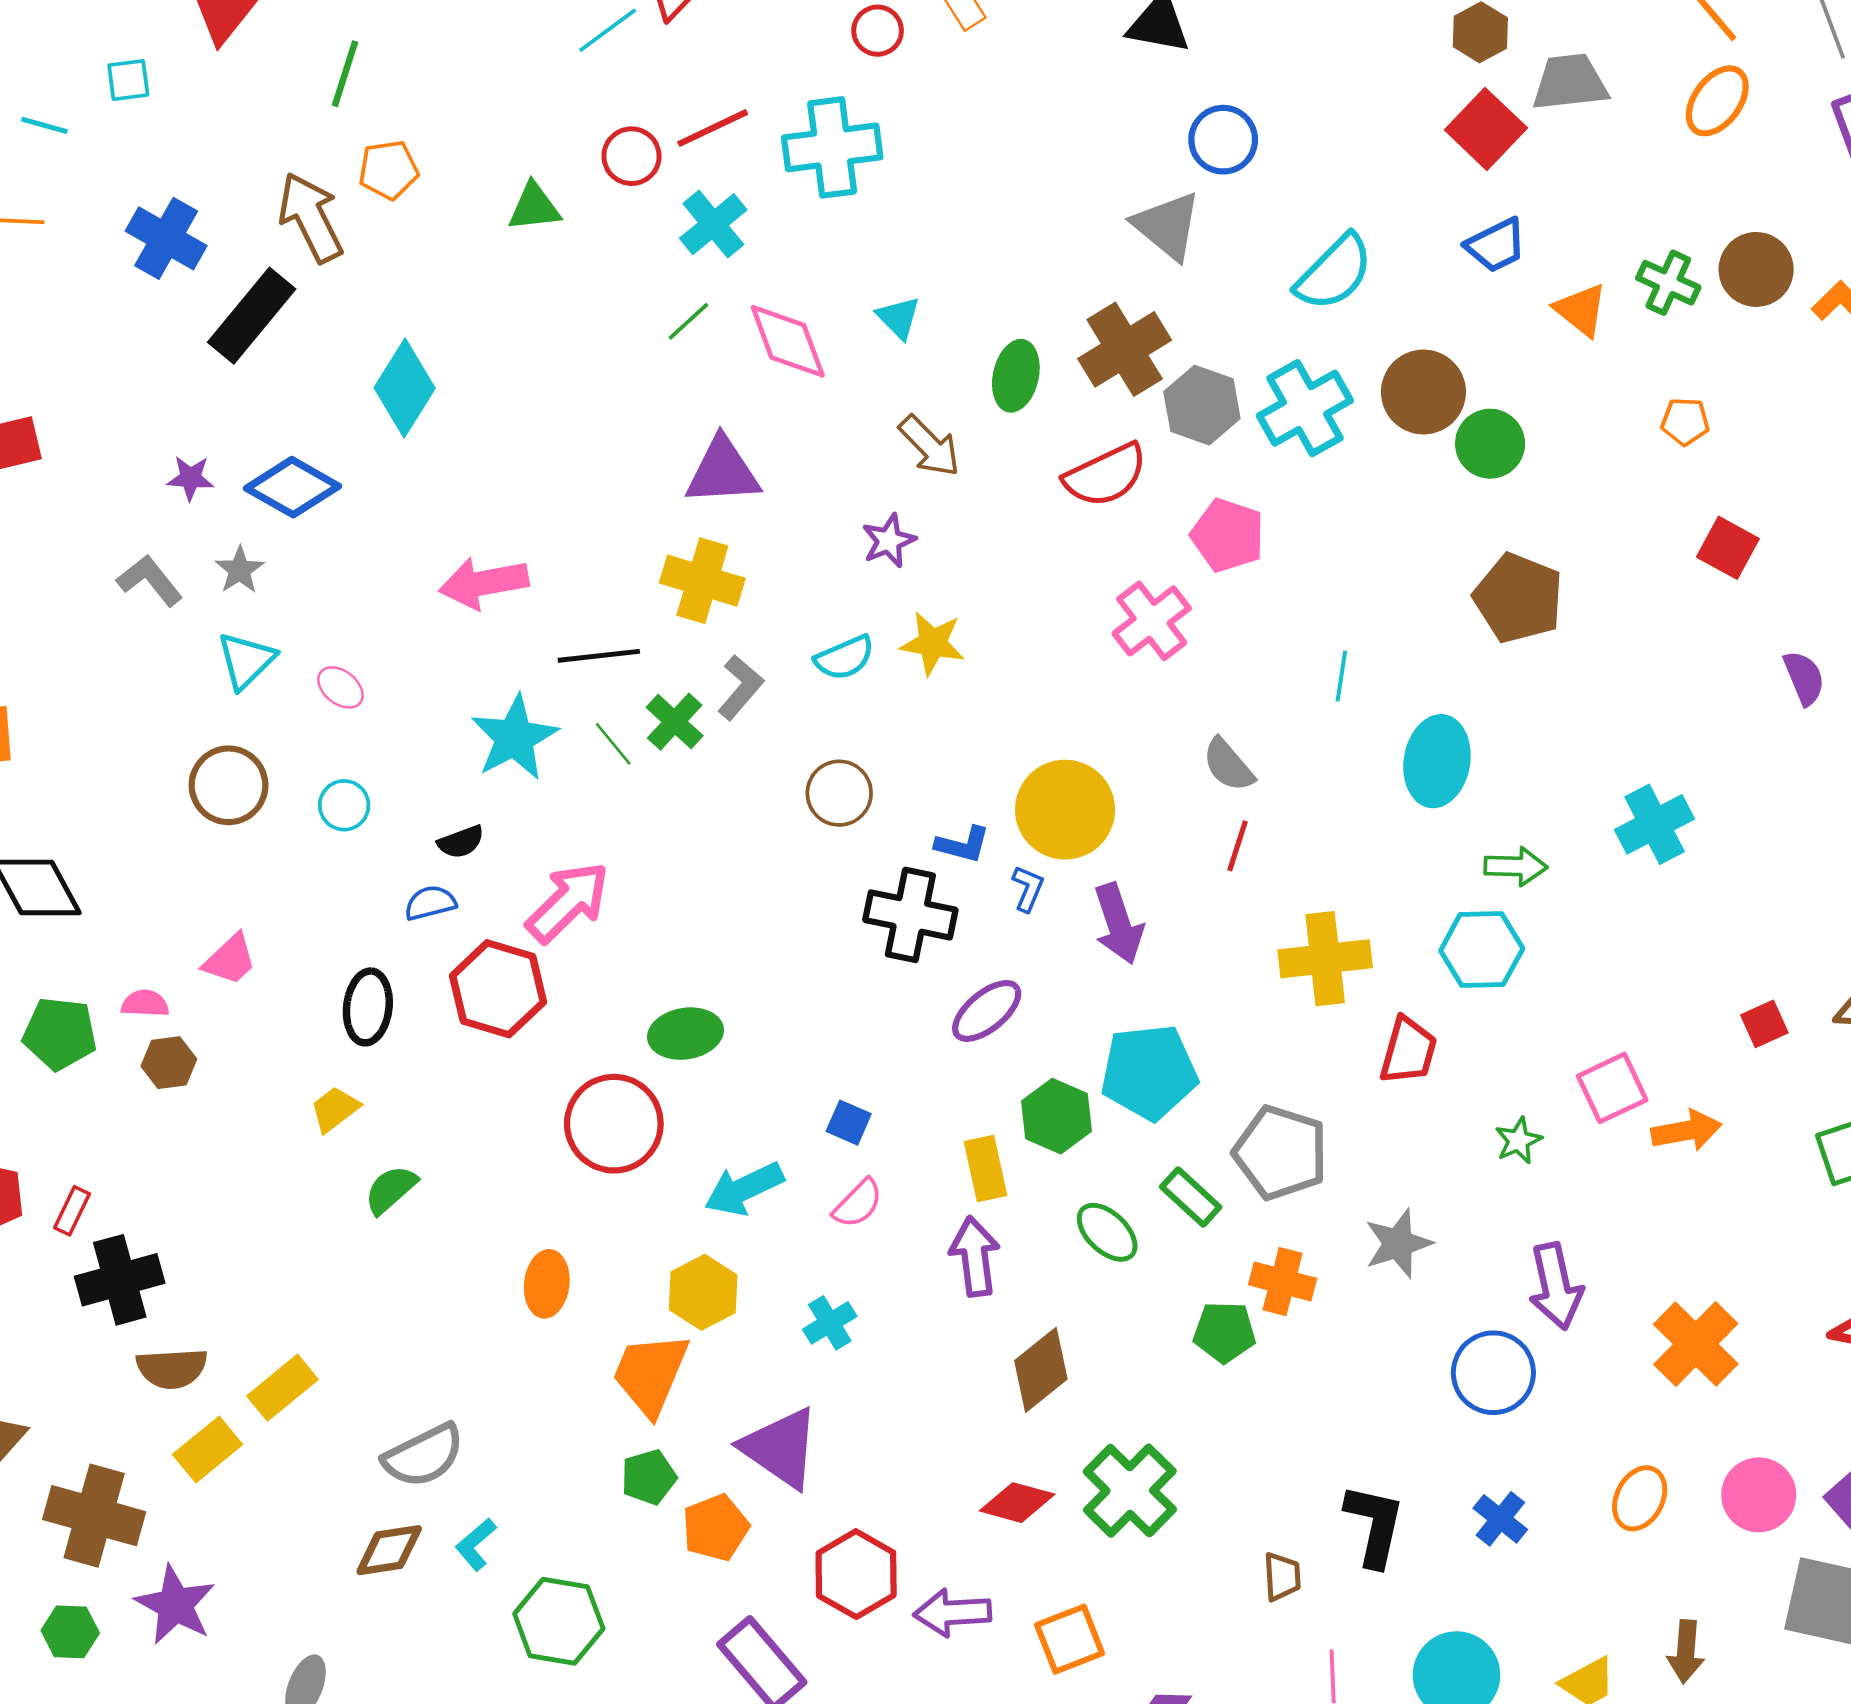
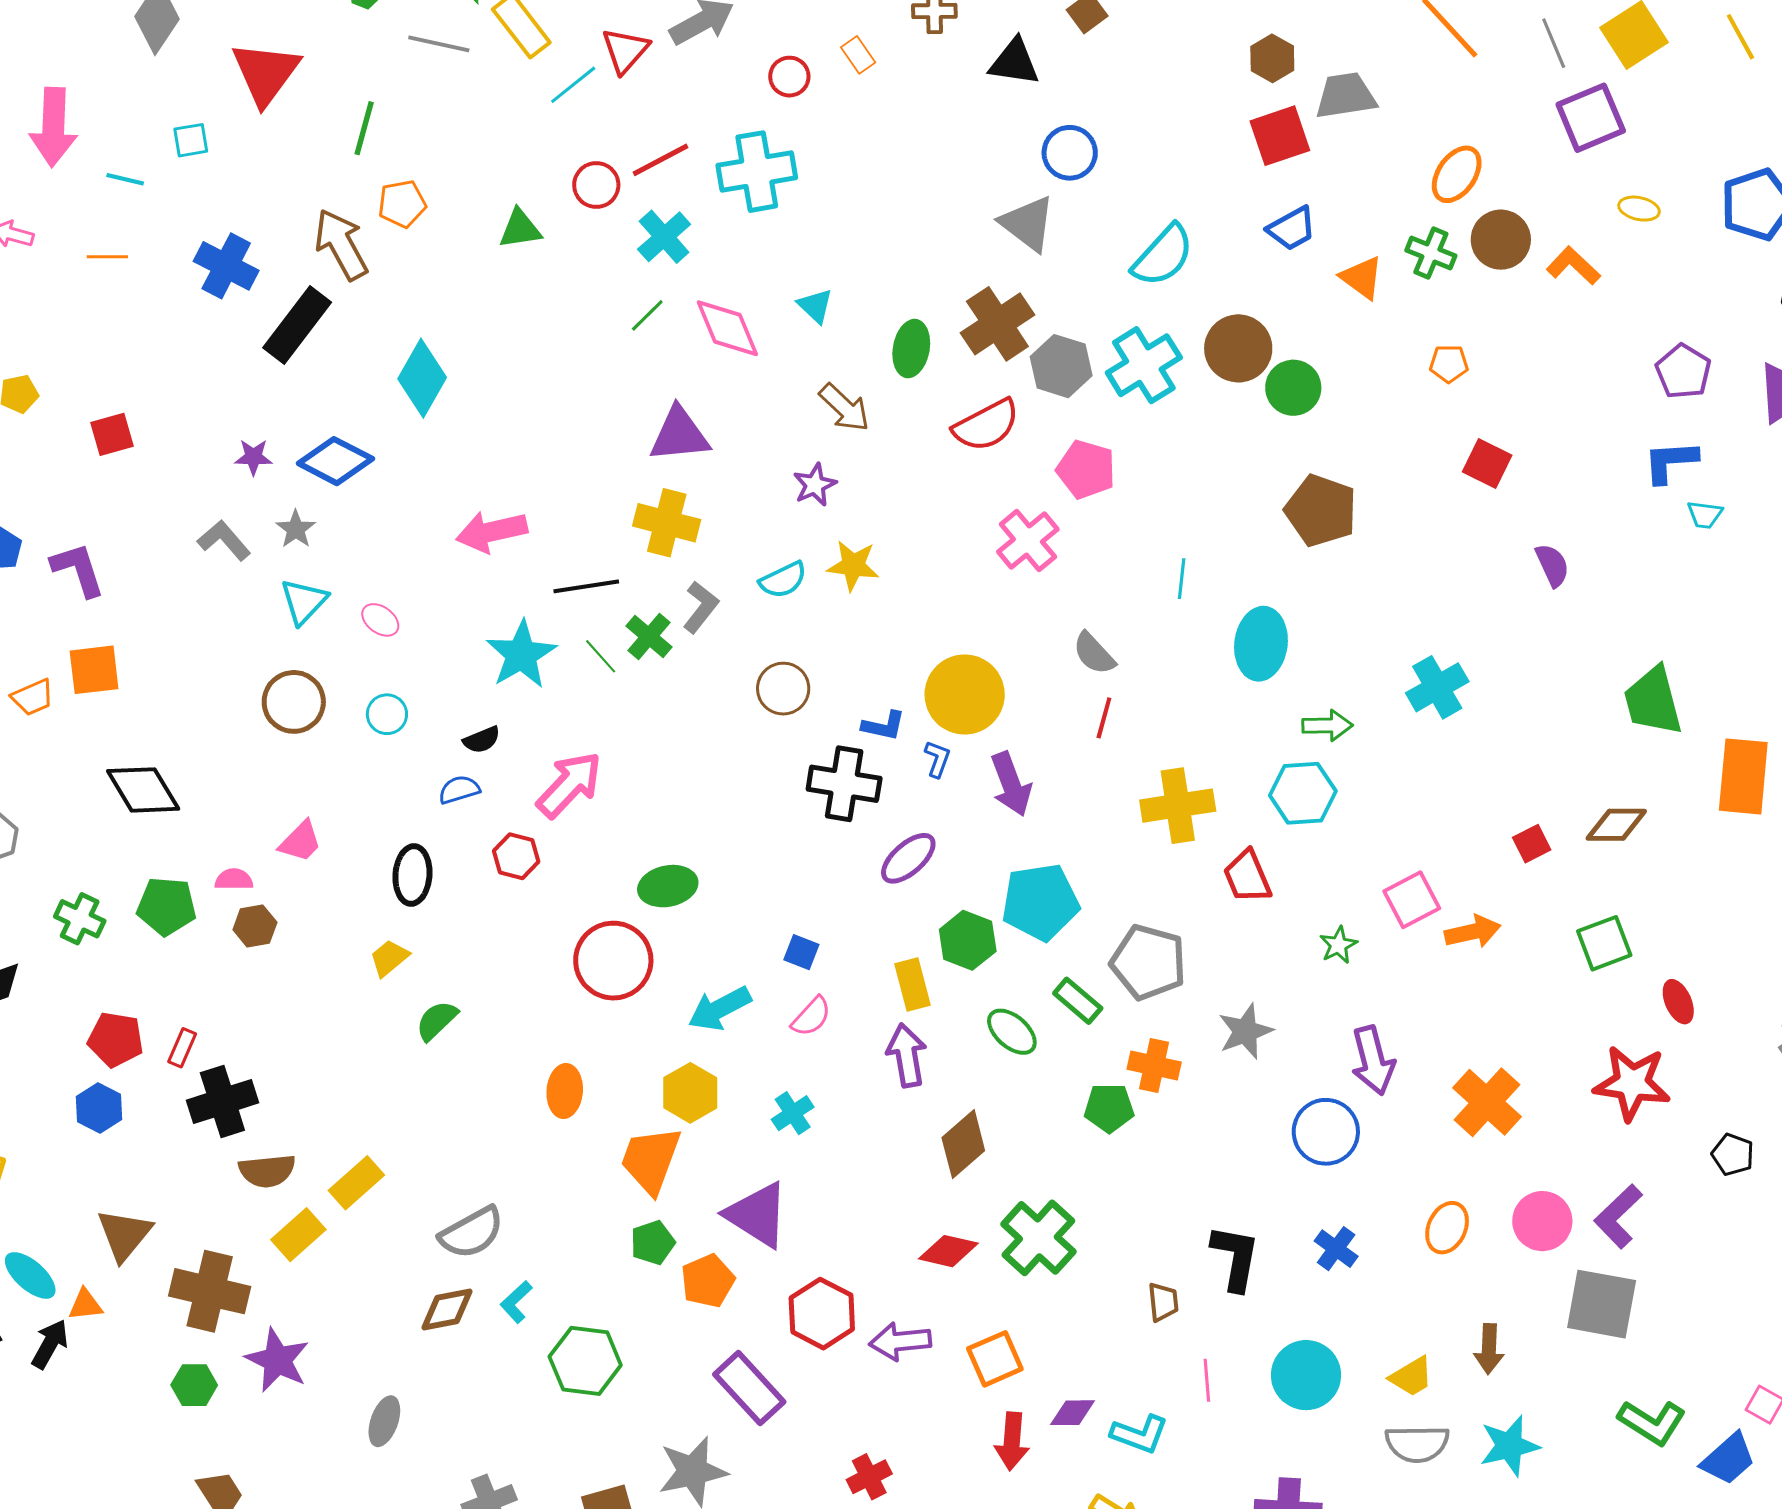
orange ellipse: (1717, 101) -> (1457, 174), moved
red square: (1486, 129) -> (1280, 136), turned 30
red hexagon: (498, 989) -> (516, 856), size x0.6
red trapezoid: (1408, 1051) -> (1247, 877), turned 144

